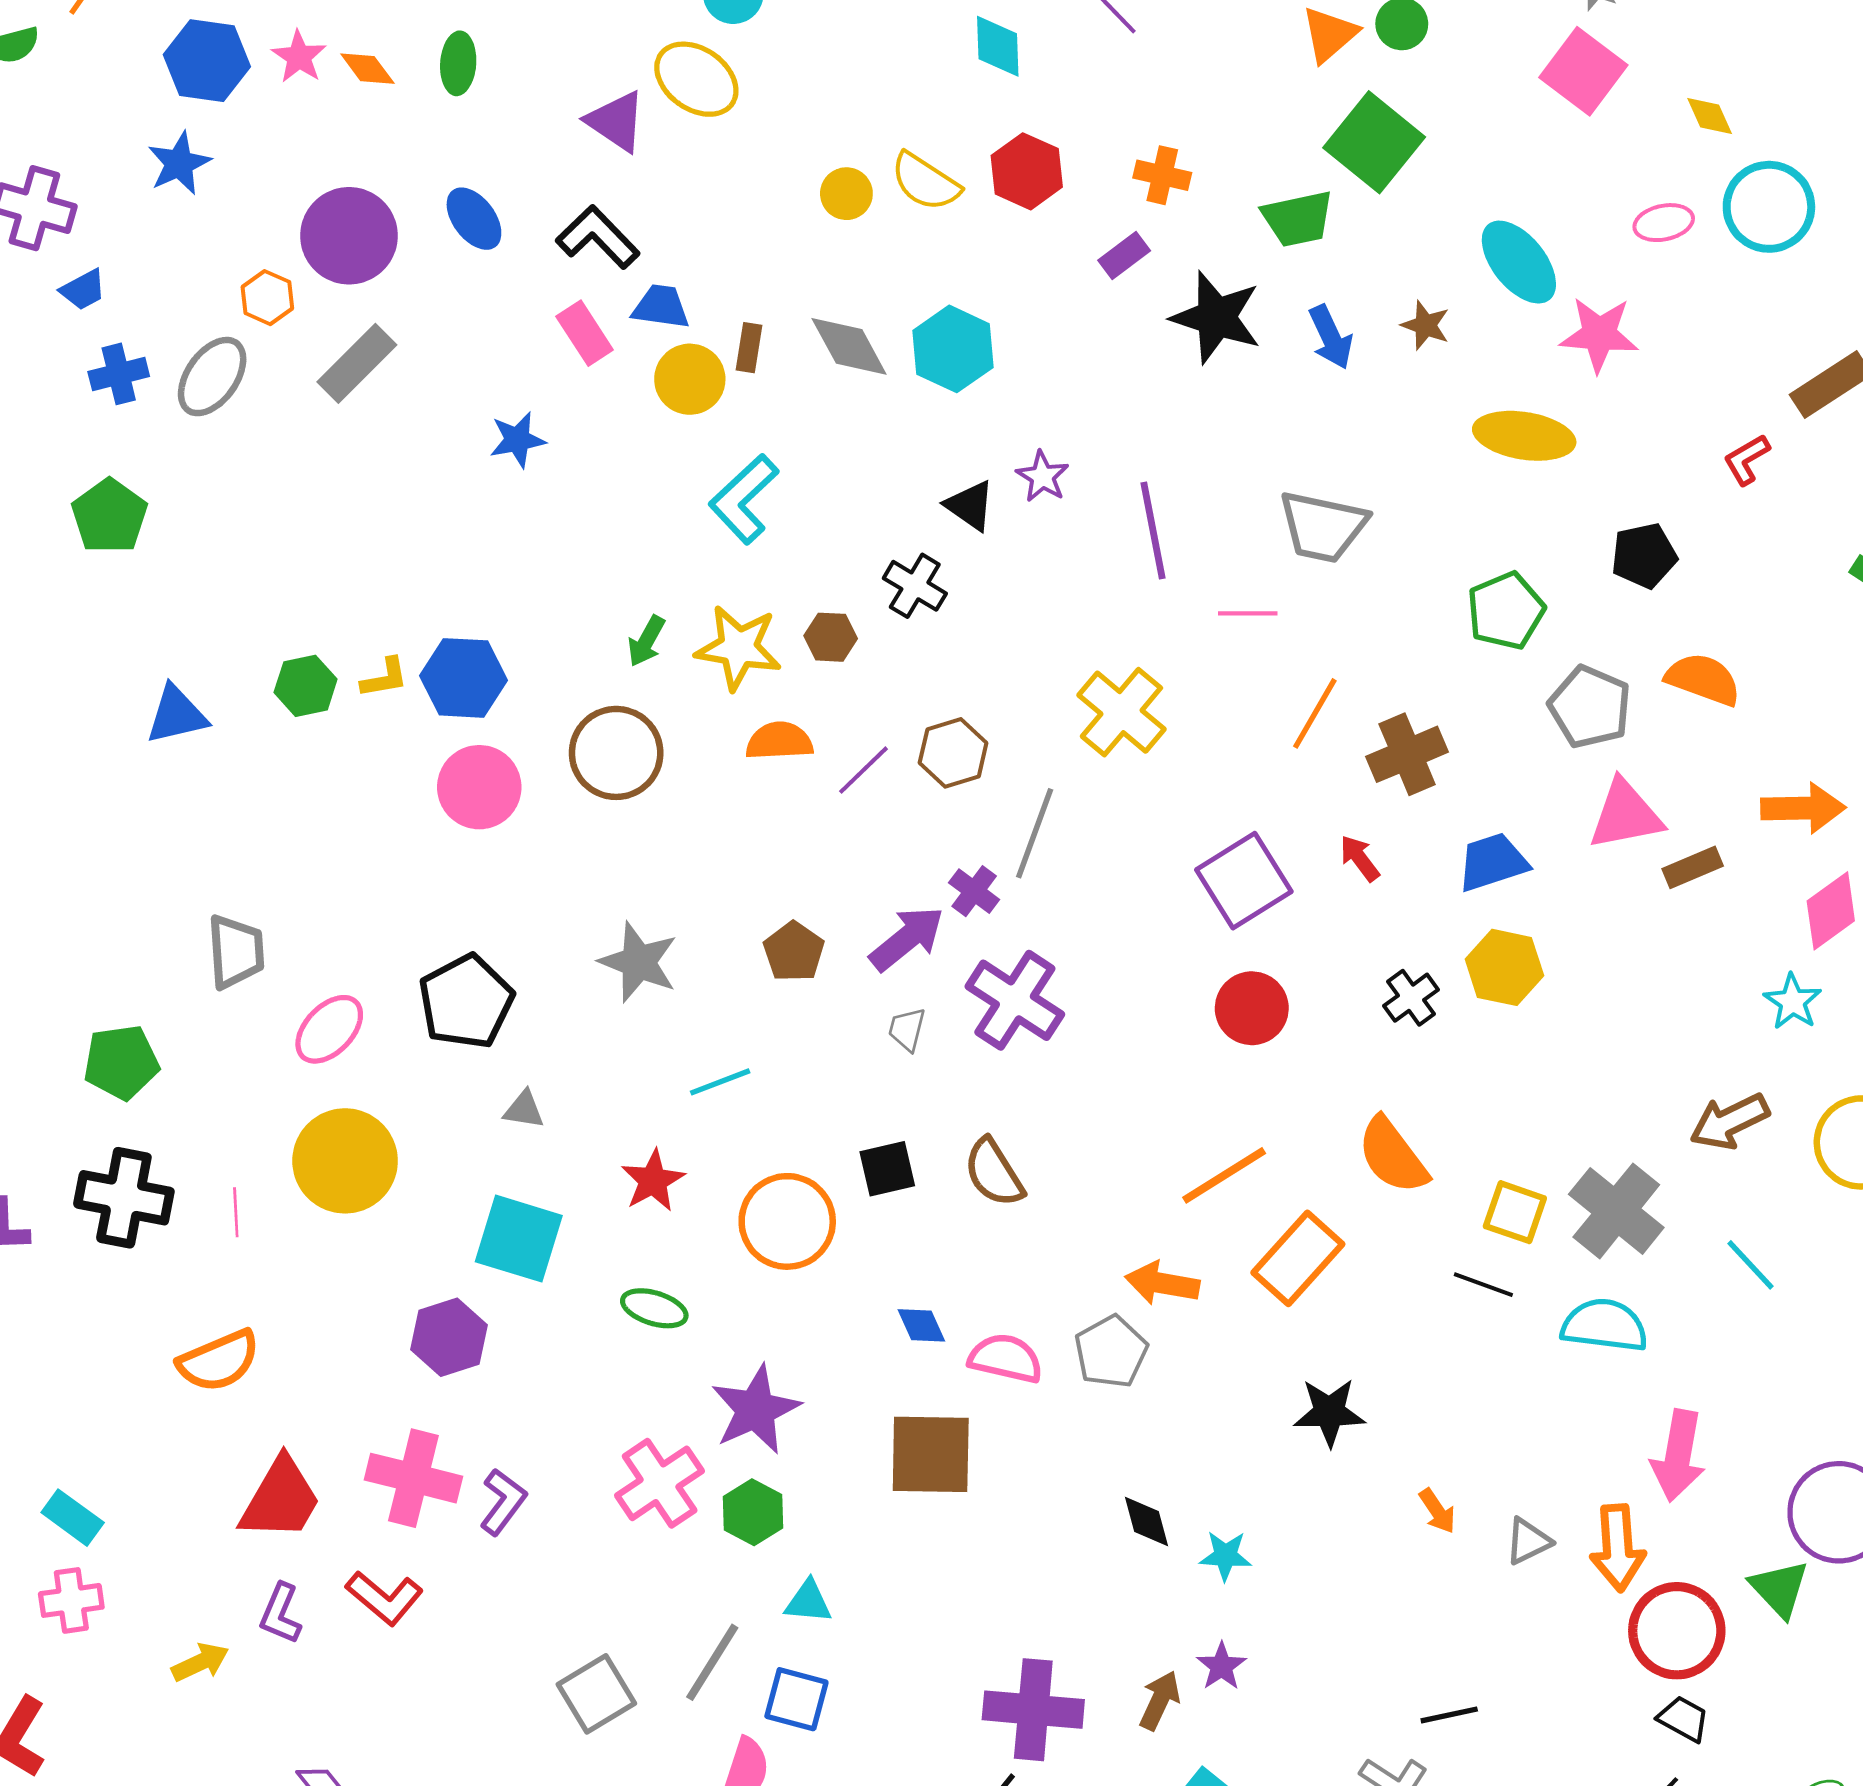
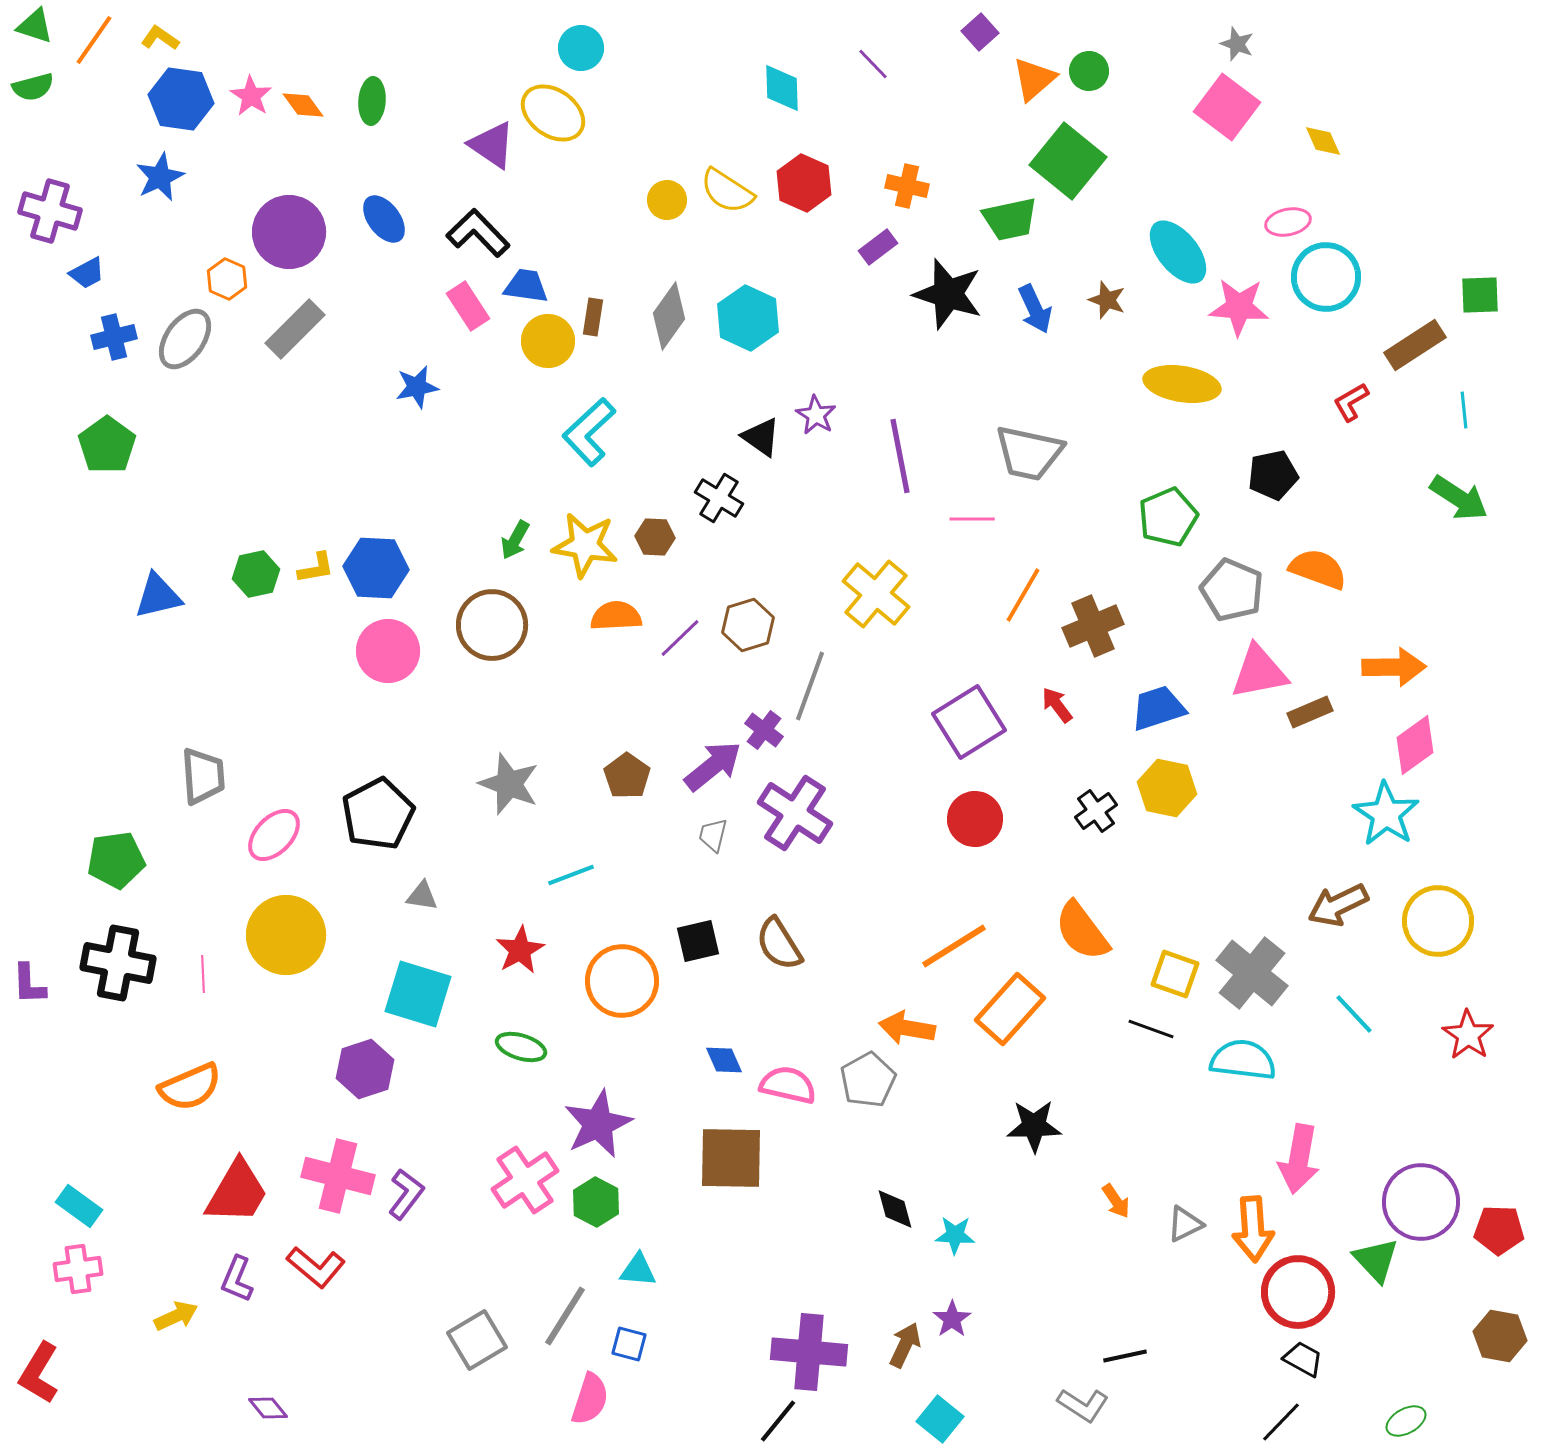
cyan circle: (1769, 207) -> (1326, 277), moved
gray diamond: (849, 346) -> (669, 316), turned 64
cyan star: (1793, 1002) -> (1386, 814), size x1.5
blue square: (796, 1699) -> (629, 1344), size x0.7

